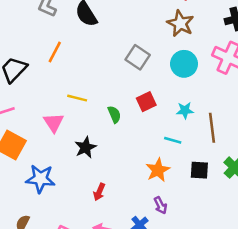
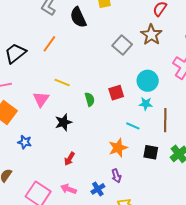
gray square: (138, 57) -> (122, 45), moved
cyan circle: (184, 64) -> (148, 81), moved
blue star: (40, 179) -> (25, 142), size x0.6

